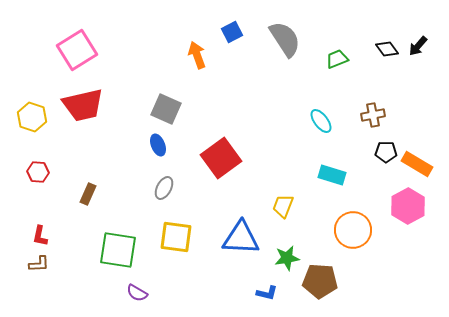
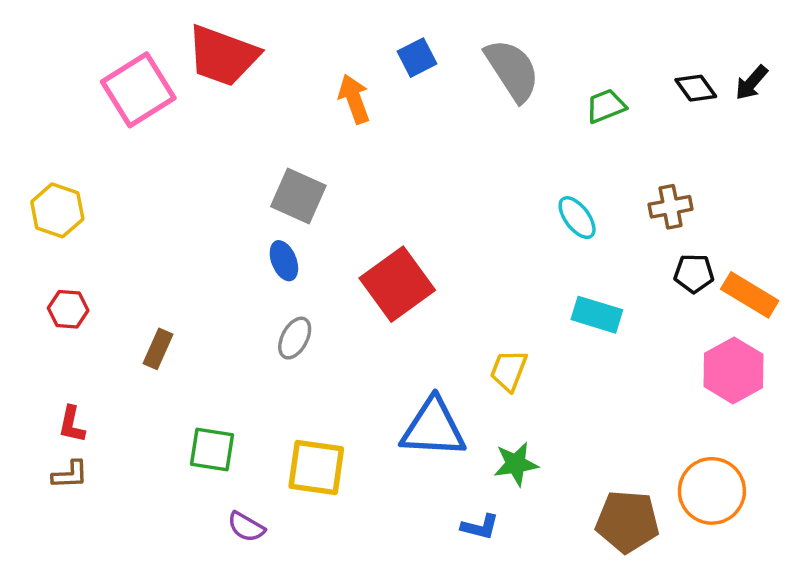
red trapezoid: (83, 105) -> (223, 56), moved, turned 33
orange circle: (353, 230) -> (712, 491), moved
yellow square: (176, 237) -> (316, 468), moved
green square: (118, 250) -> (212, 450), size x0.7
brown pentagon: (320, 281) -> (627, 521), moved

